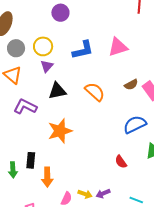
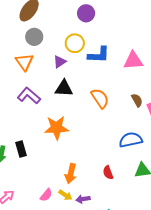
yellow circle: (43, 46) -> (75, 43), moved
brown semicircle: (131, 85) -> (137, 100), turned -104
black rectangle: (31, 160) -> (21, 149), turned -35
orange arrow: (47, 177) -> (71, 174), moved

